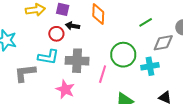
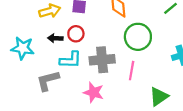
black arrow: (73, 26) -> (55, 38), moved
green circle: (123, 55) -> (138, 37), moved

